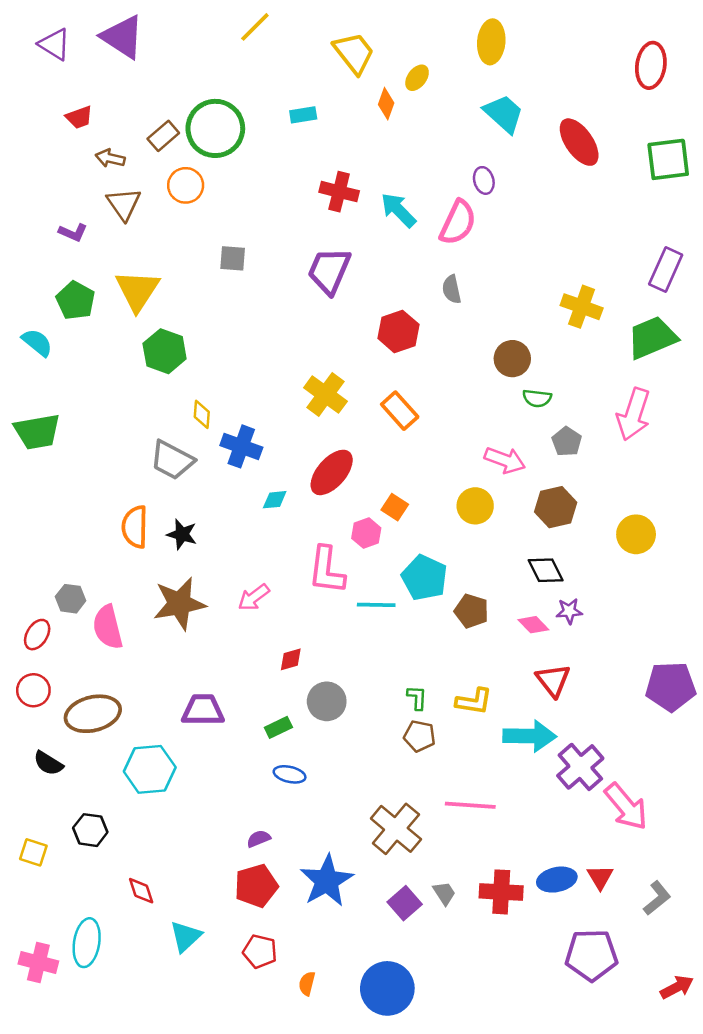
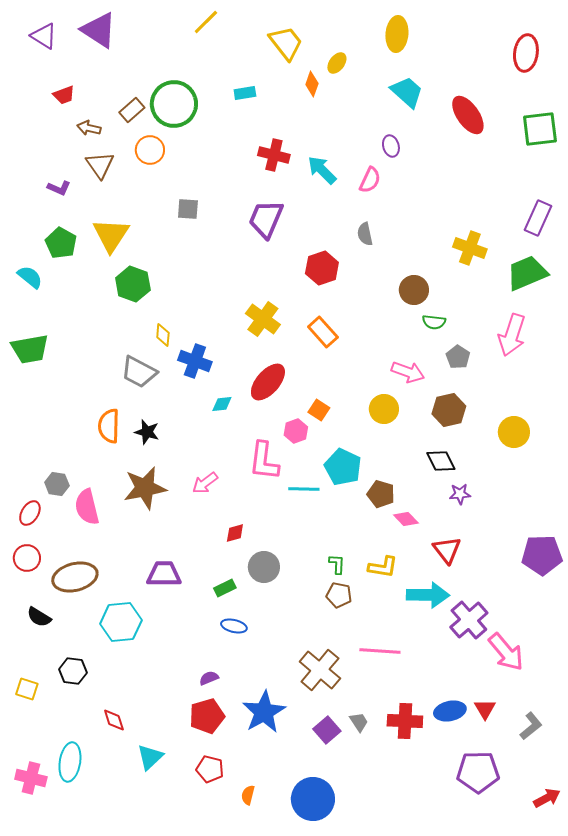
pink semicircle: (458, 222) -> (370, 180), size x0.7
pink diamond: (533, 625) -> (406, 519), moved

